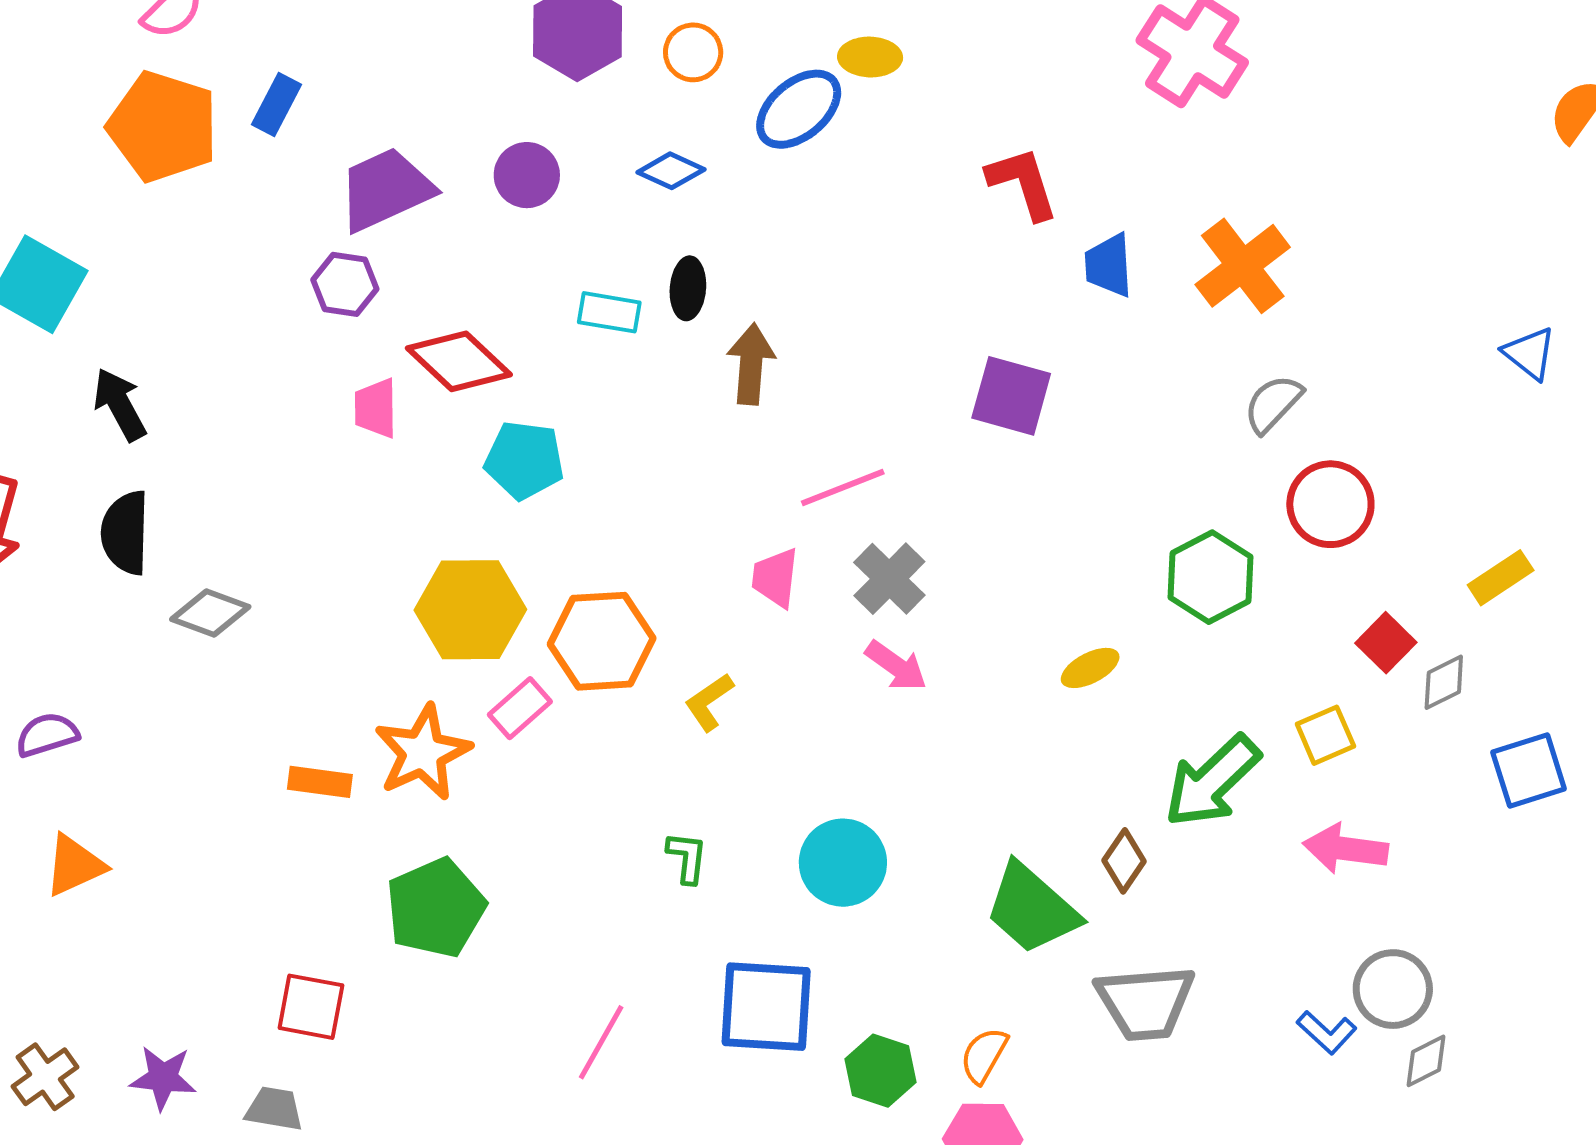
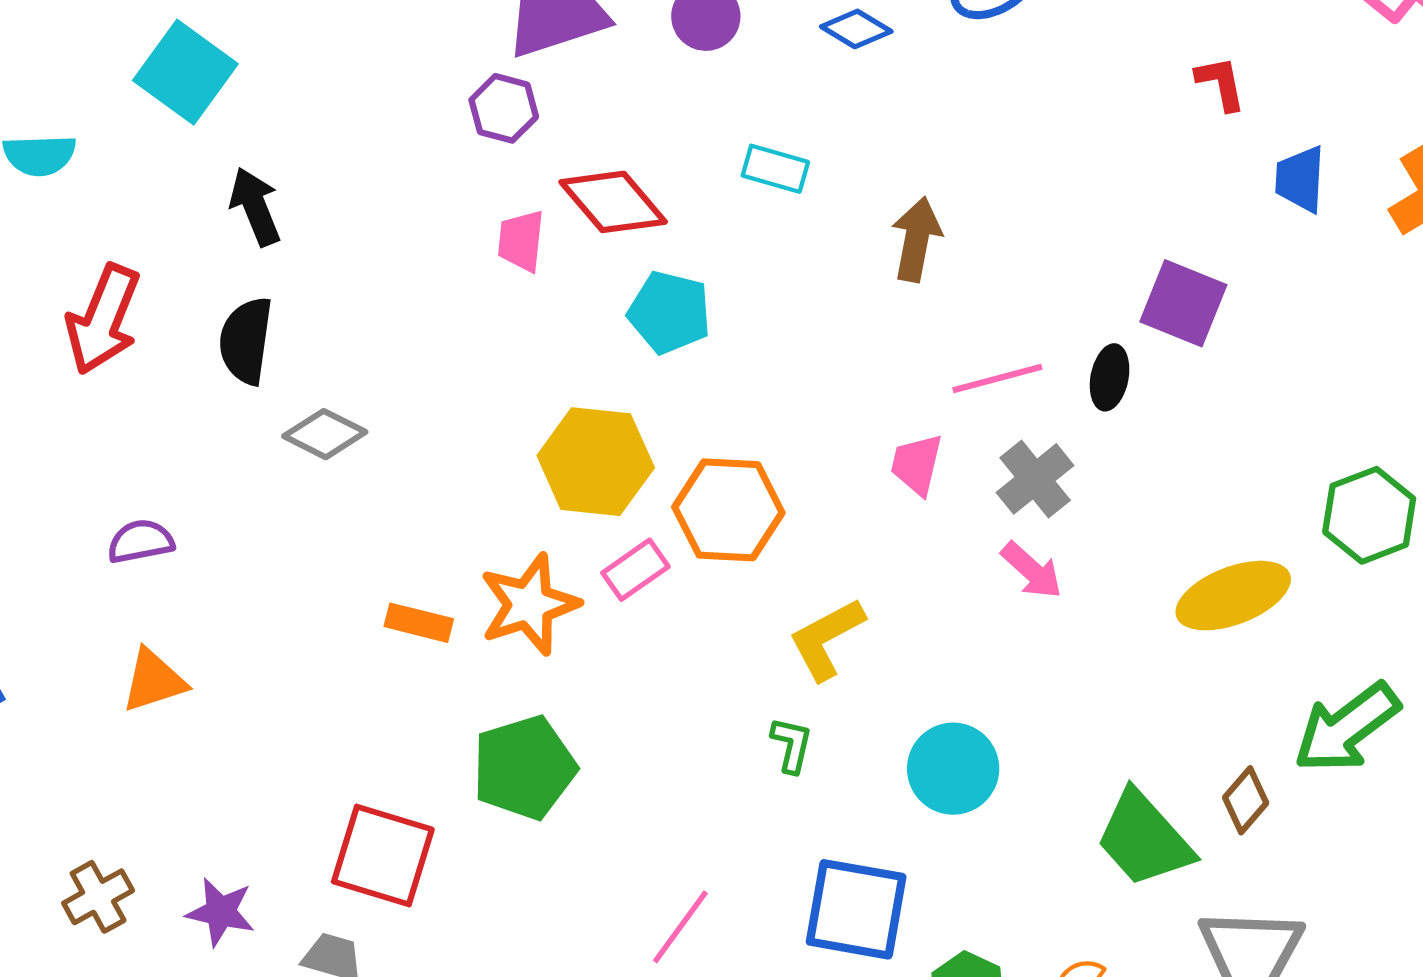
red L-shape: (1023, 183) -> (1221, 83), size x0.7
black ellipse: (688, 288) -> (1110, 377), moved
yellow ellipse: (1090, 668) -> (1233, 596), size x1.8
yellow L-shape: (709, 702) -> (827, 639), moved, size x1.4
red square: (311, 1007) -> (383, 855), size x1.4

